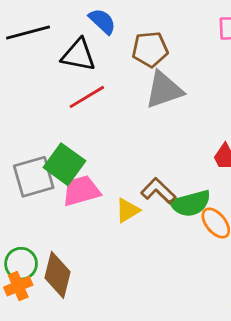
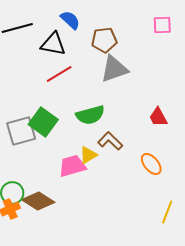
pink trapezoid: (81, 191) -> (72, 166), moved
green semicircle: (191, 203) -> (90, 115), moved
brown diamond: (57, 275) -> (38, 201), turned -72

